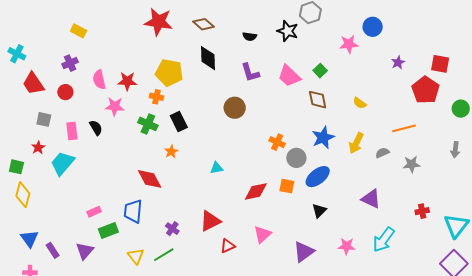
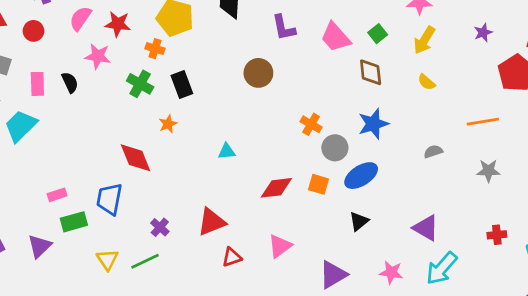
pink semicircle: (99, 80) -> (80, 18), turned 42
yellow arrow: (356, 143) -> (424, 40), moved
gray semicircle: (382, 153) -> (433, 151), moved
purple triangle: (371, 199) -> (426, 228), moved

